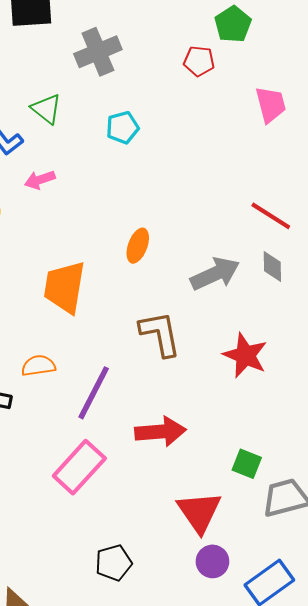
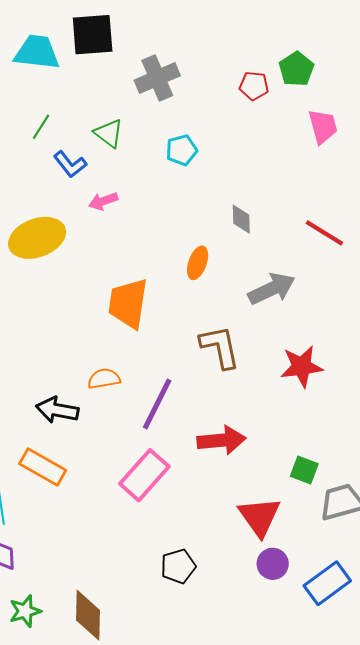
green pentagon: (233, 24) -> (296, 69), moved
gray diamond: (272, 266) -> (241, 219), moved
red star: (245, 355) -> (302, 366), turned -30

